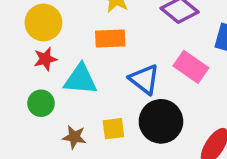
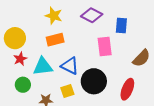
pink rectangle: (191, 67) -> (105, 47), turned 60
blue triangle: (144, 79) -> (70, 66), moved

